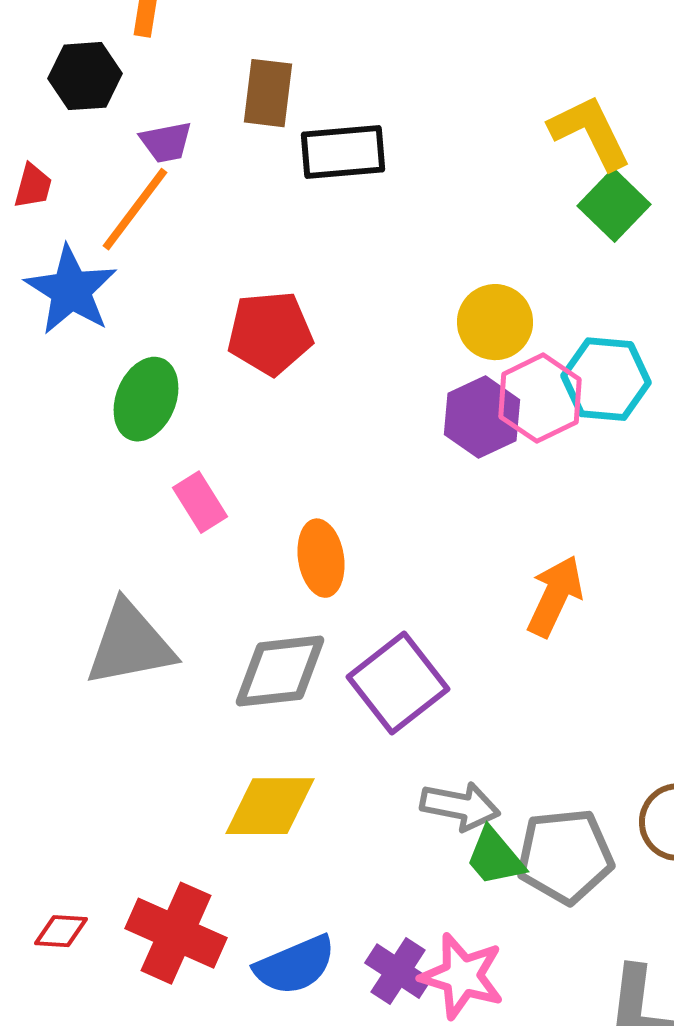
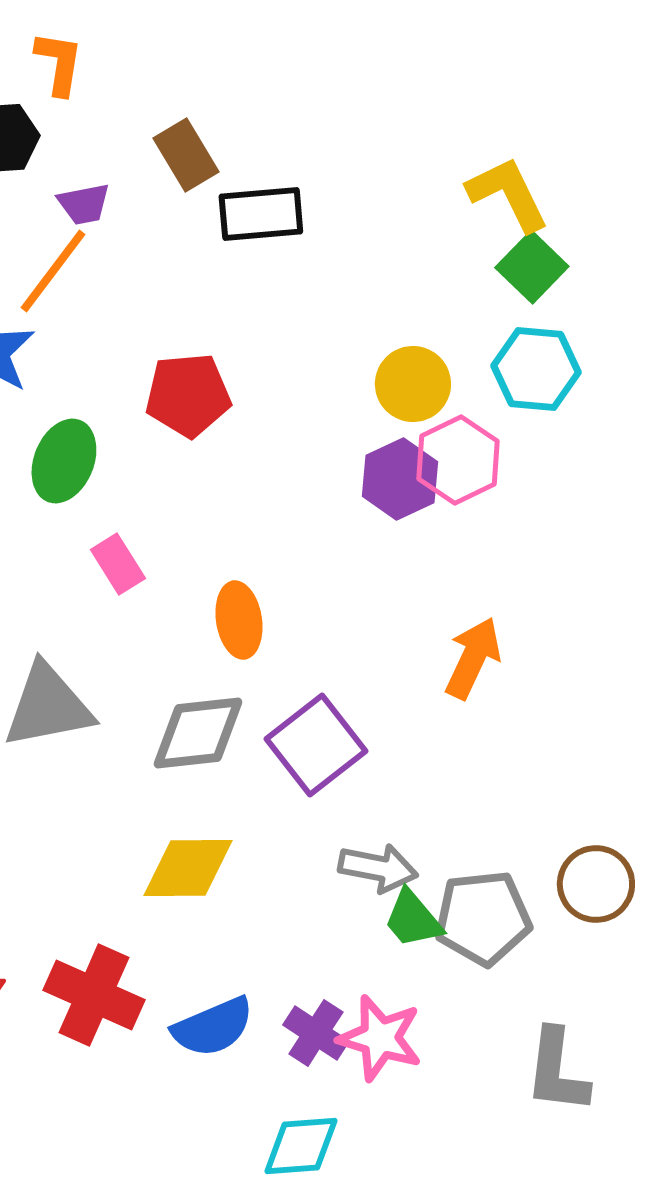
brown rectangle: (268, 93) -> (186, 155), turned -38
cyan hexagon: (606, 379) -> (536, 369), moved

